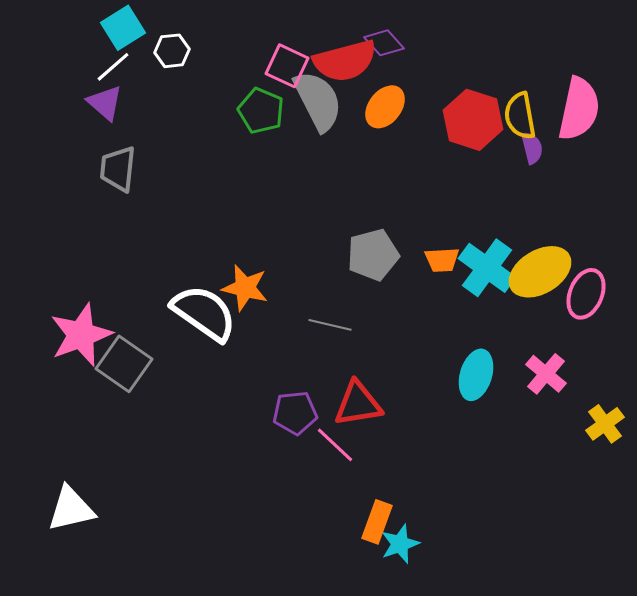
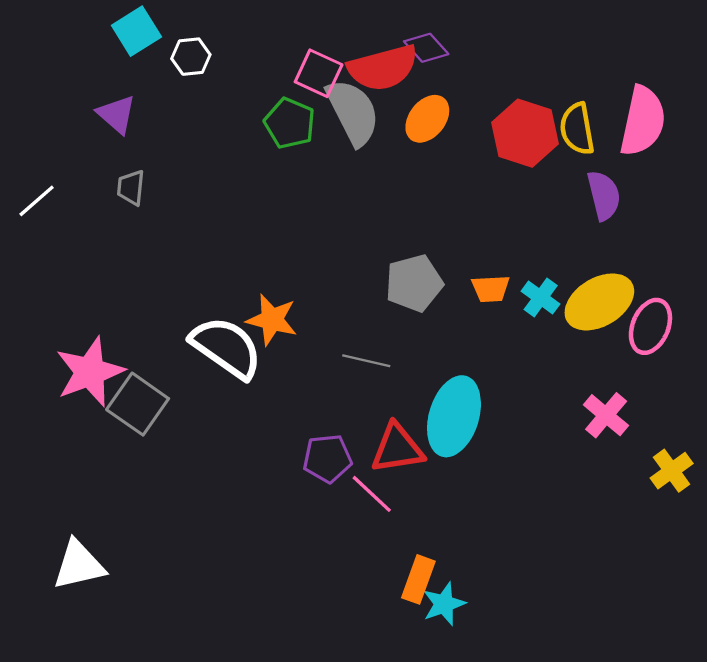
white line: (113, 67) -> (37, 201), moved
purple semicircle: (532, 148) -> (604, 195), moved, size x1.4
gray trapezoid: (118, 169) -> (131, 188), size x0.7
cyan cross: (487, 268) -> (541, 298), size x0.6
cyan ellipse: (476, 375) -> (454, 416), moved, size x1.4

